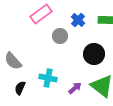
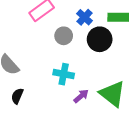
black circle: (94, 54) -> (100, 39), moved
cyan cross: (48, 78) -> (64, 74), moved

